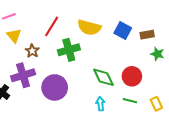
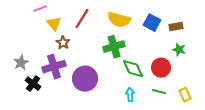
yellow triangle: (14, 36) -> (54, 24), moved
green cross: (69, 50) -> (114, 47), moved
green star: (157, 54) -> (179, 50), moved

